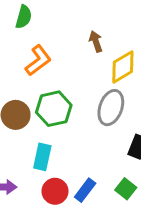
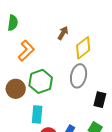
brown arrow: (96, 41) -> (63, 33), turned 56

